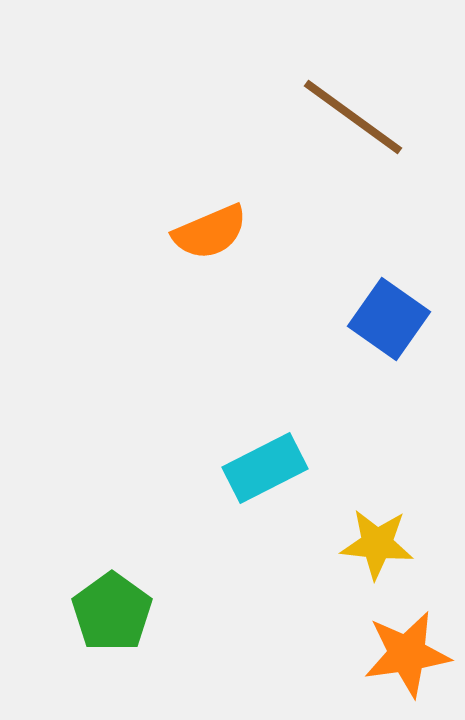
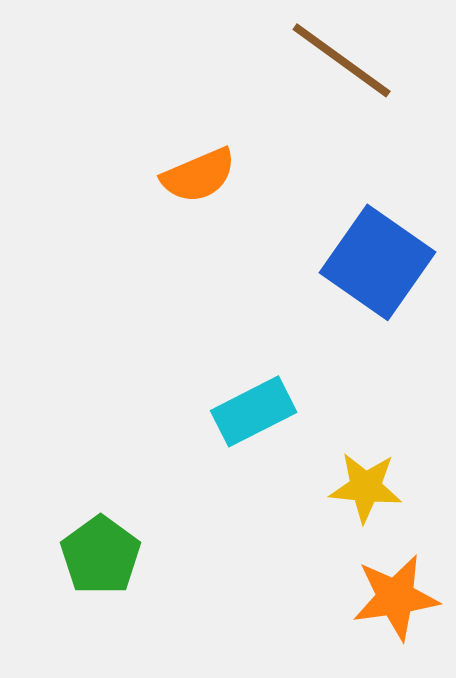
blue square: (389, 319) -> (378, 262), size x1.4

